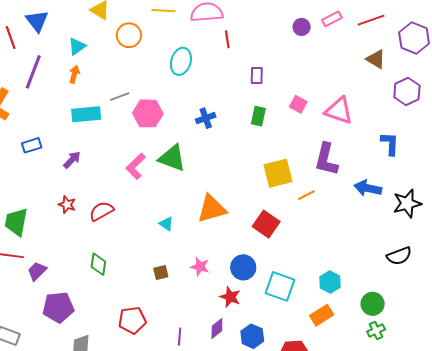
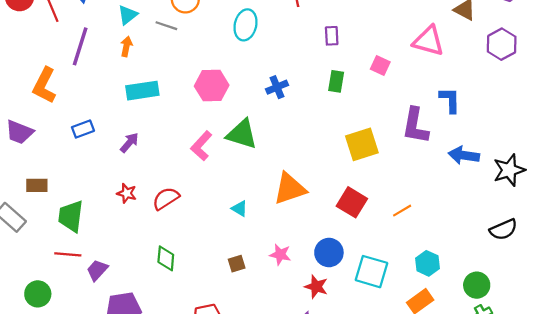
gray line: (120, 97) -> (166, 26), moved, turned 42
pink triangle: (339, 111) -> (428, 41), moved
blue L-shape: (390, 144) -> (450, 100), moved
orange line: (306, 195) -> (402, 211), moved

